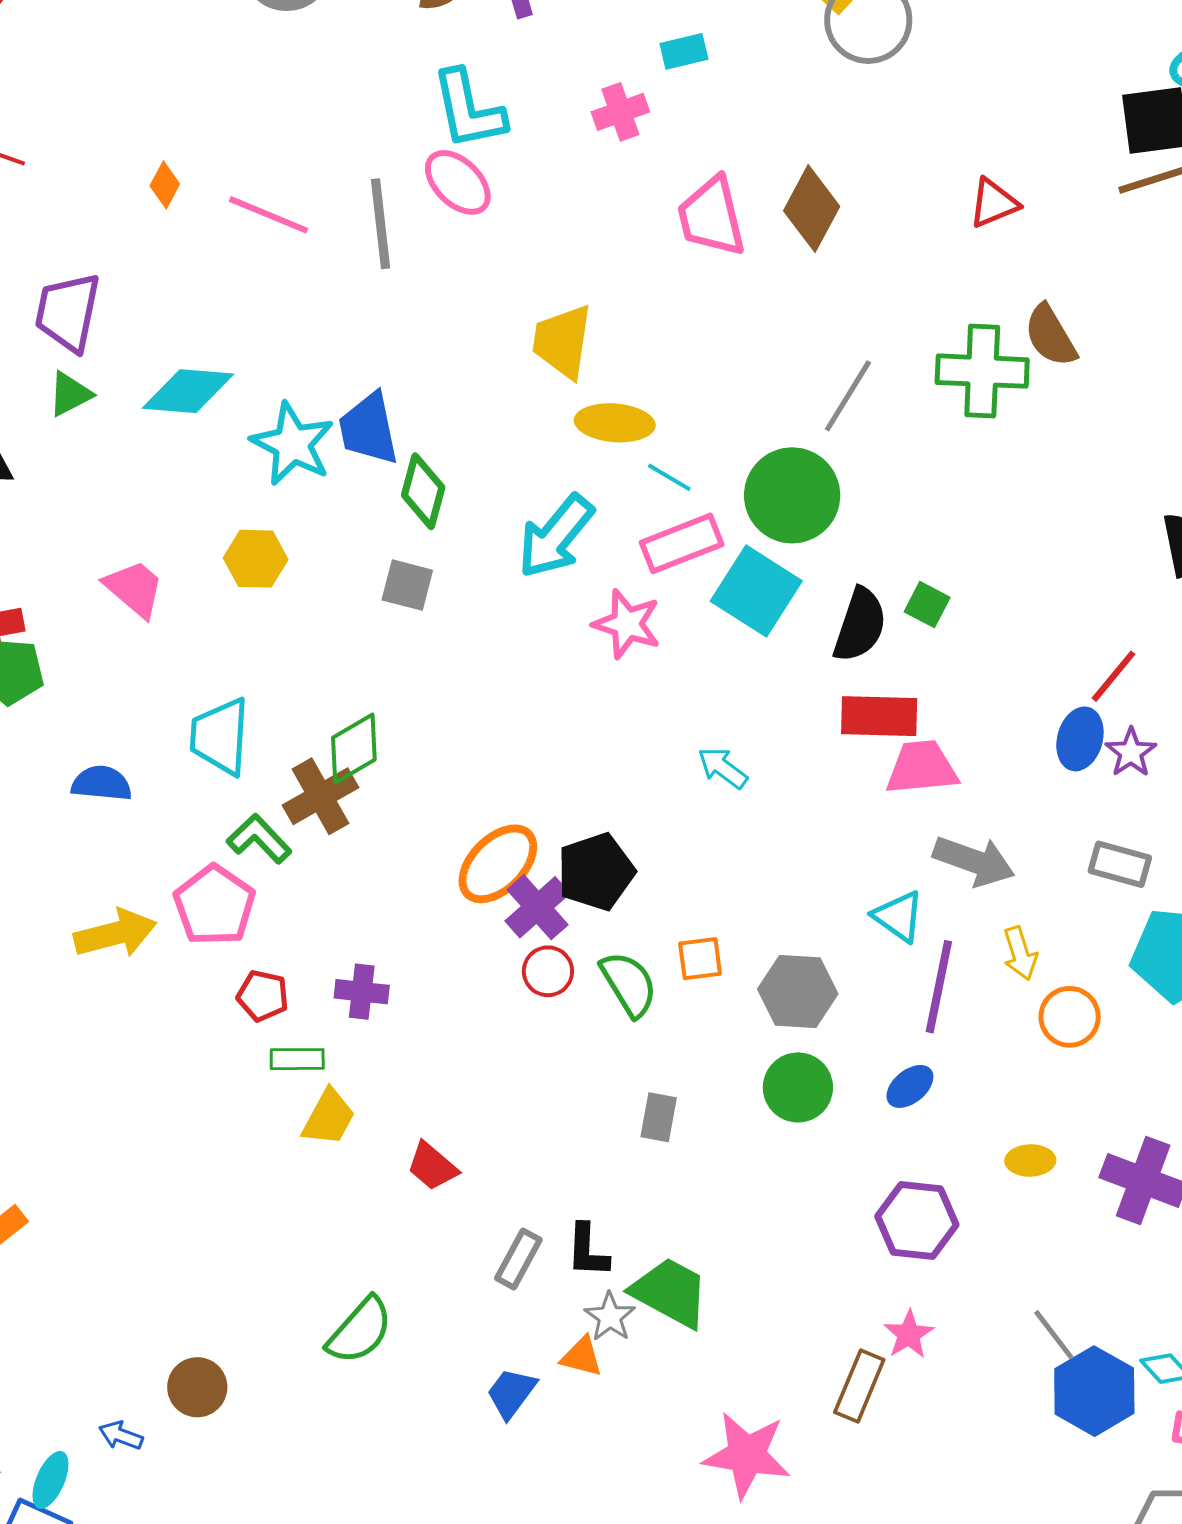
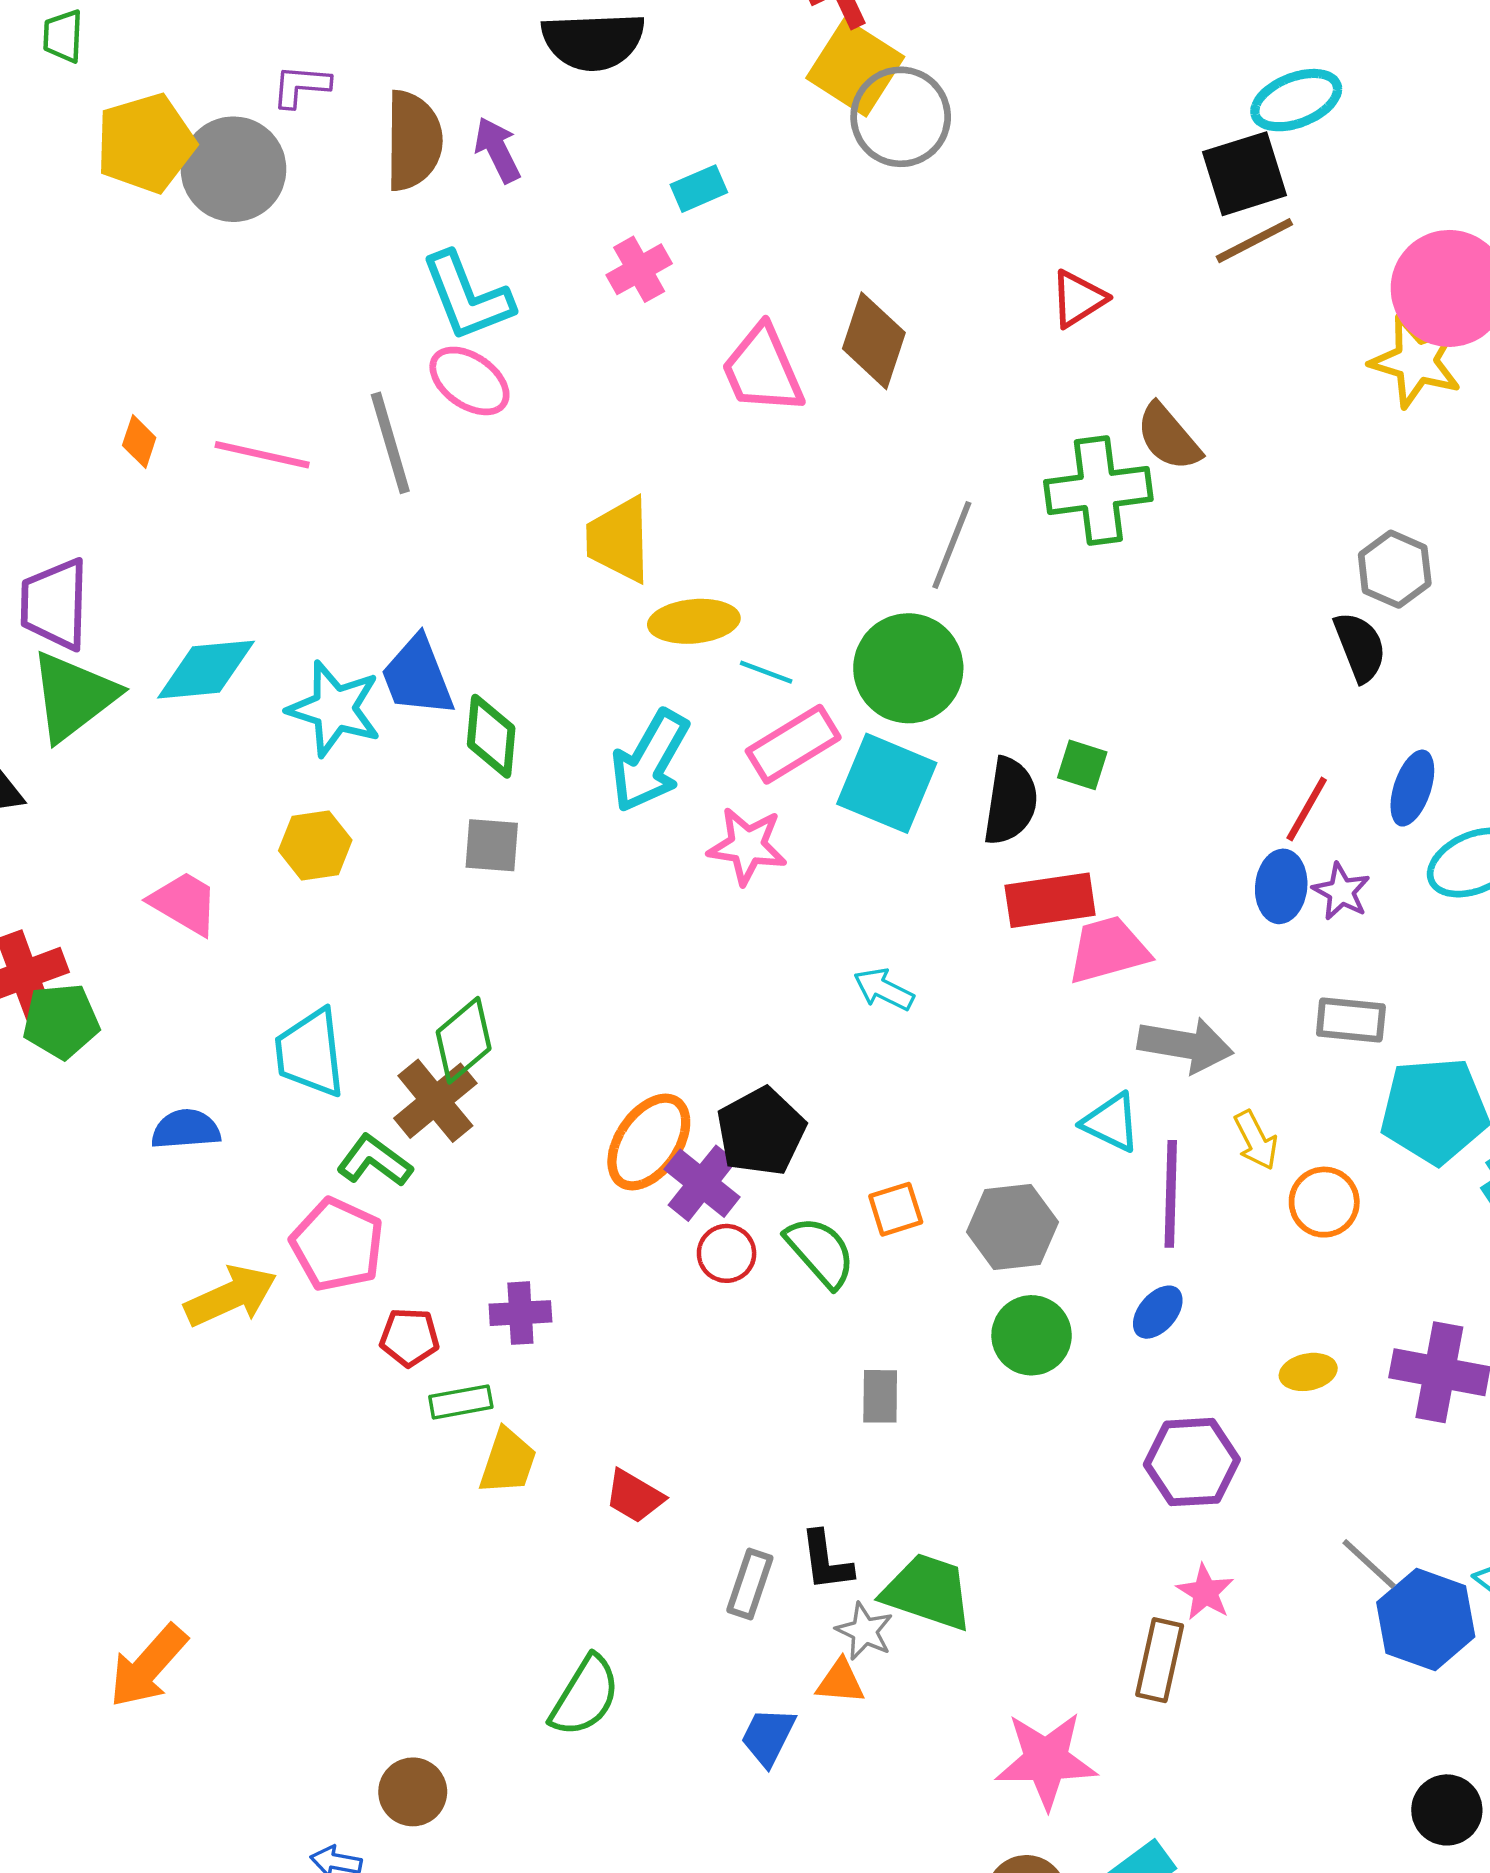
green triangle: (70, 394) -> (73, 696), size x1.8

